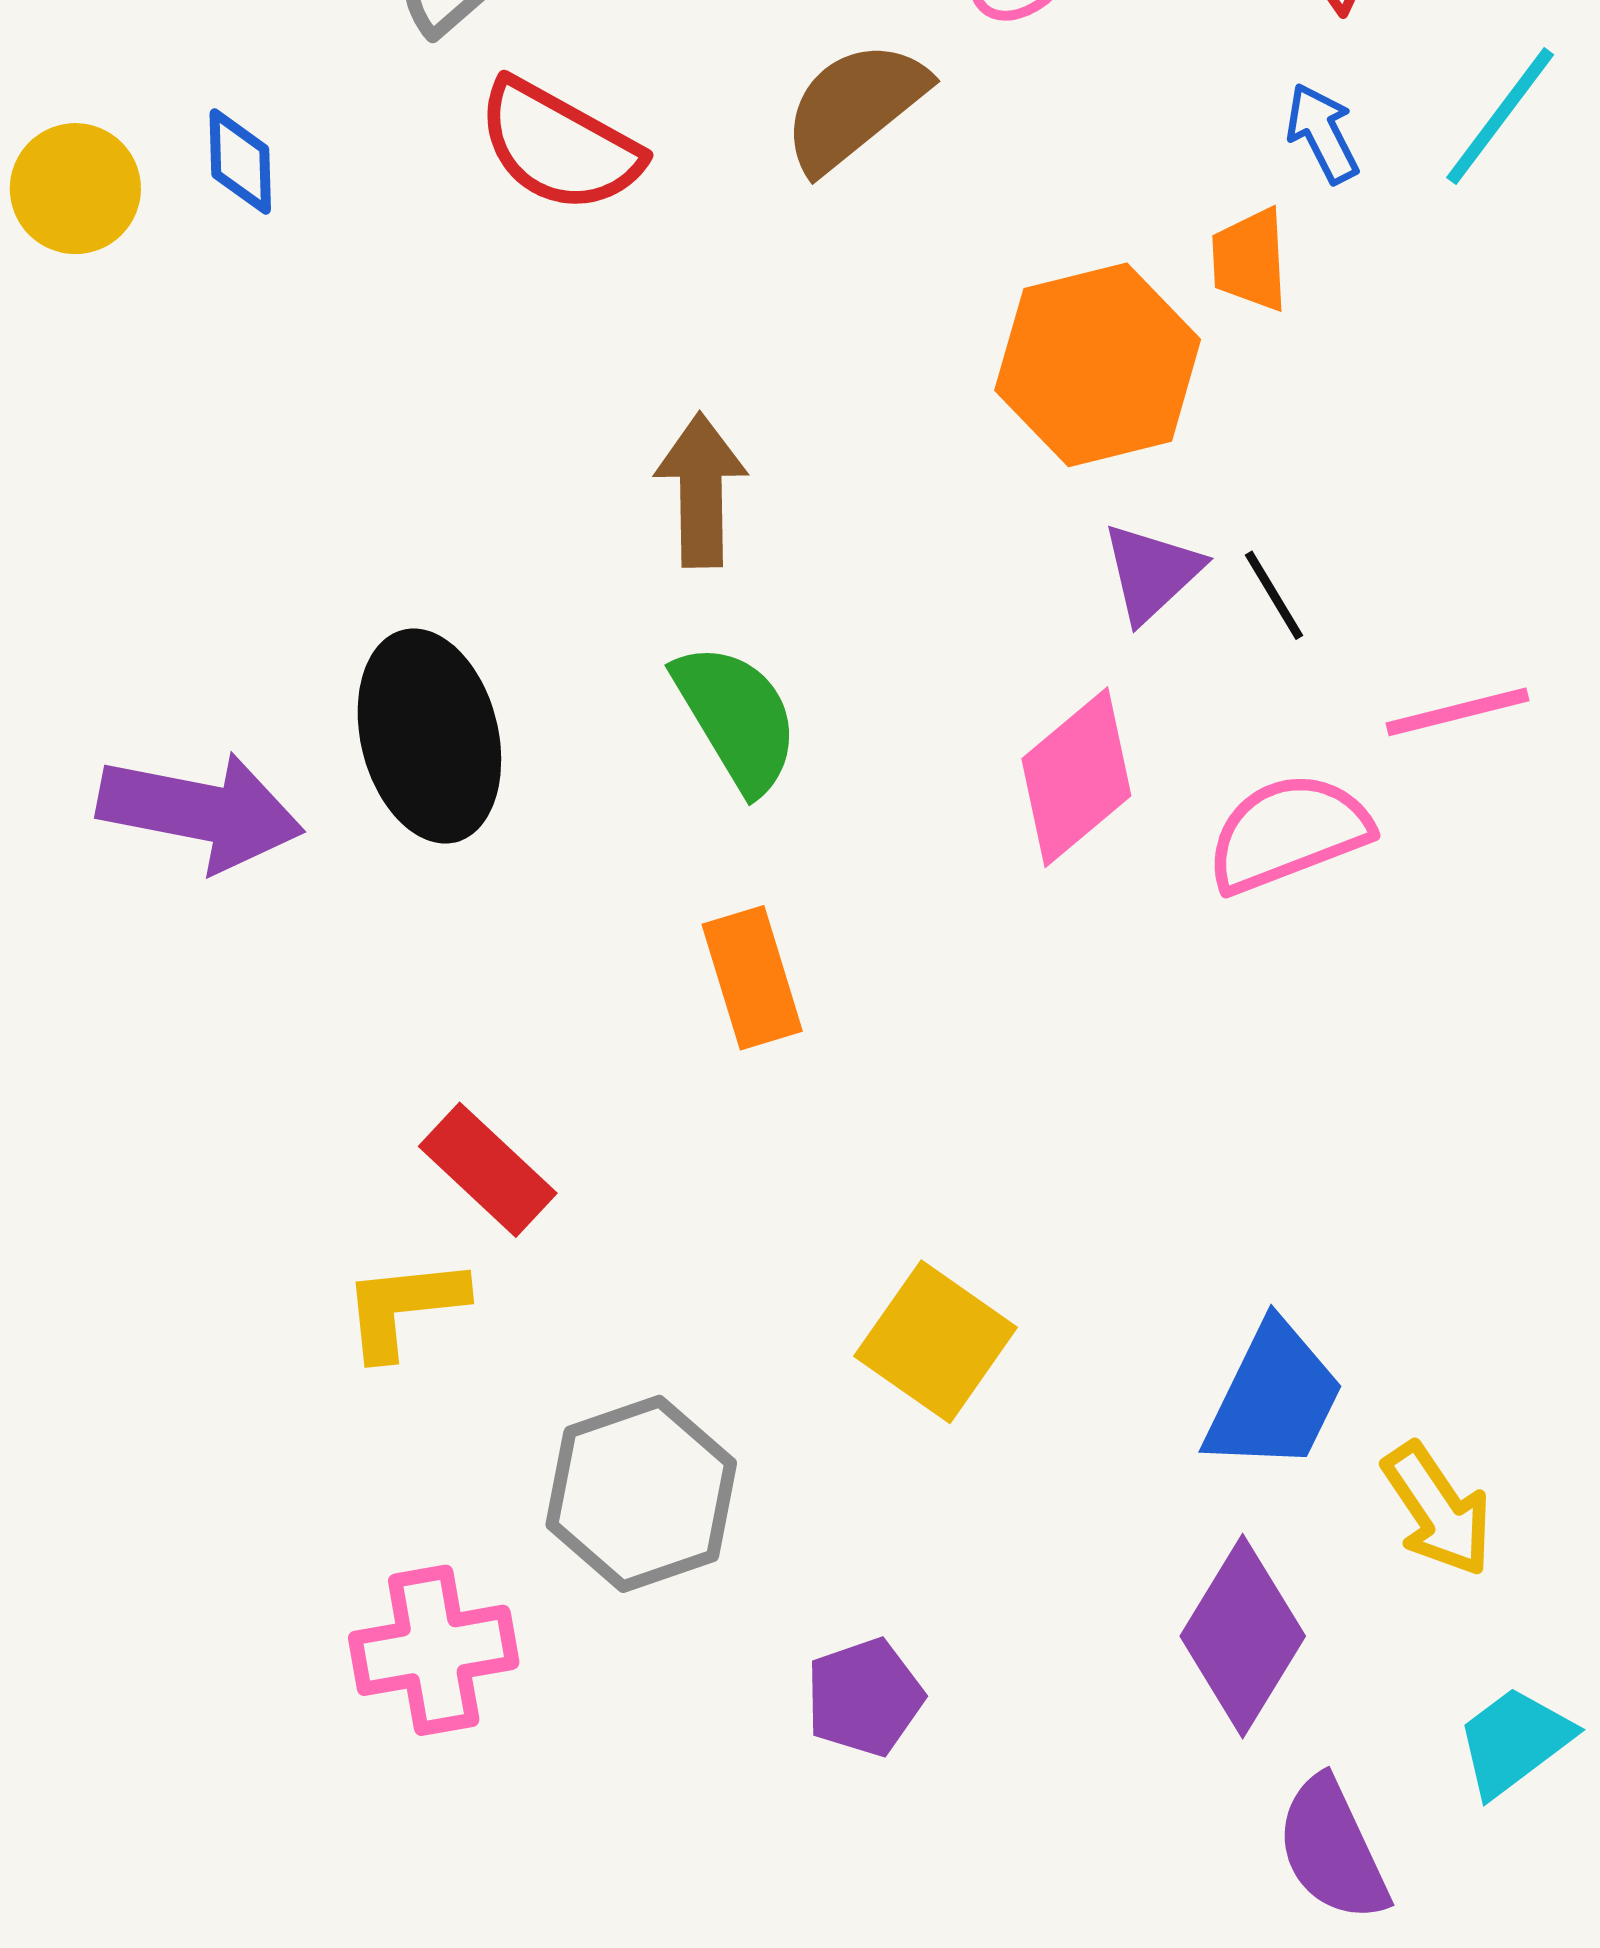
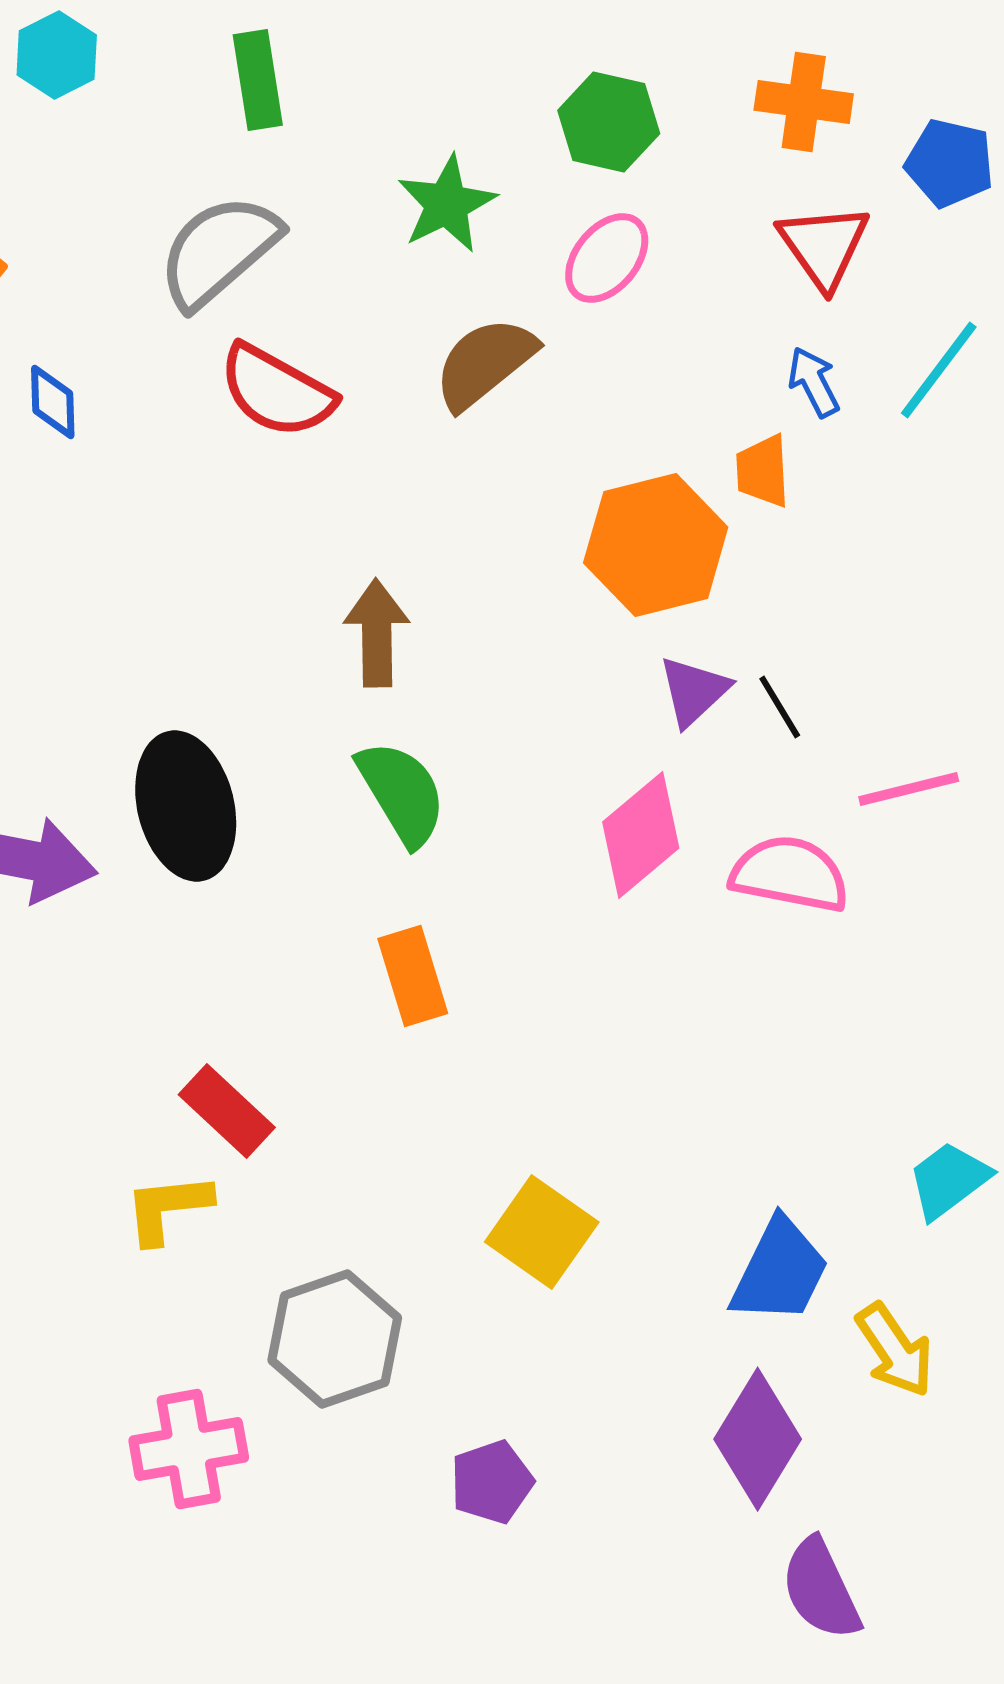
pink semicircle: (1288, 833) -> (790, 874), turned 32
cyan trapezoid: (1514, 1741) -> (949, 1180), moved

